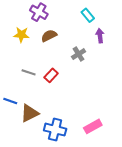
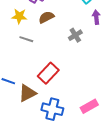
gray line: (29, 72) -> (26, 39), moved
red rectangle: (51, 75) -> (48, 73), moved, size x1.5

